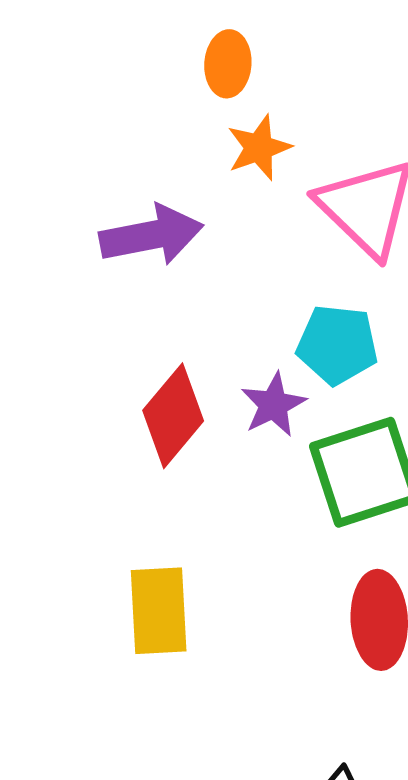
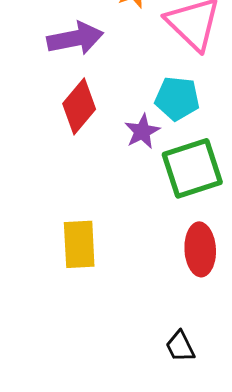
red diamond: (173, 416) -> (79, 106), moved

